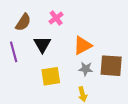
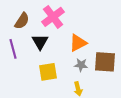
pink cross: (56, 18) -> (53, 17), size x1.6

